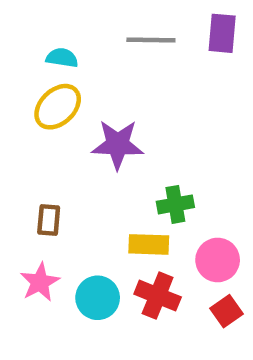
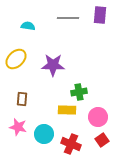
yellow ellipse: (58, 107) -> (16, 59), moved
pink star: (40, 282) -> (18, 127), turned -30
red cross: (158, 296) -> (71, 144), moved

